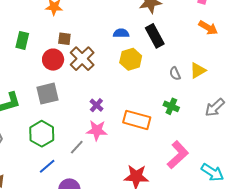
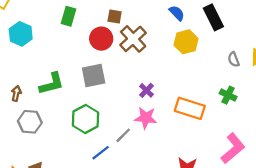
blue semicircle: (121, 33) -> (177, 13), turned 42
blue line: (47, 166) -> (101, 153), moved

